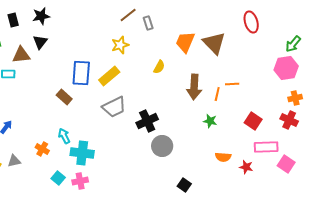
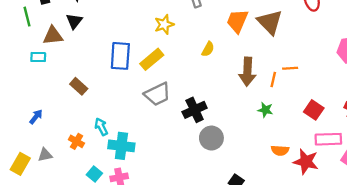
brown rectangle: (64, 97) -> (79, 86), moved
red star: (246, 167) -> (306, 162), size x1.6

